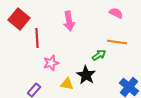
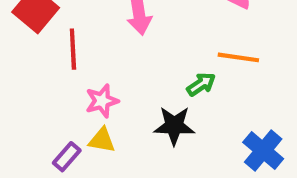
black star: (86, 75) -> (174, 126), turned -30
yellow triangle: (67, 84) -> (102, 140), moved

